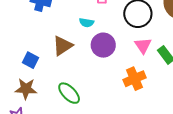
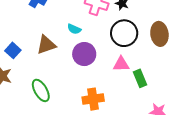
pink triangle: (143, 46) -> (121, 64), turned 48
orange cross: (135, 79) -> (93, 99), moved

